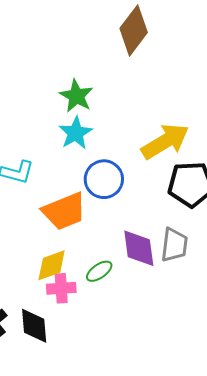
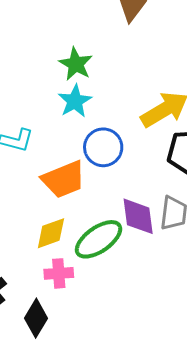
green ellipse: (99, 271) -> (99, 239), size x1.8
pink cross: (61, 288) -> (59, 273), moved
black diamond: (34, 326) -> (36, 318), moved, turned 36

